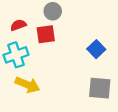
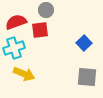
red semicircle: (18, 25) -> (16, 22), size x1.5

